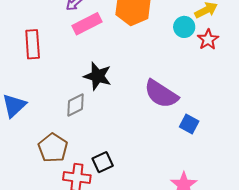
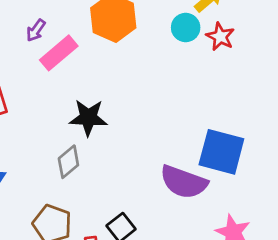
purple semicircle: (161, 94) -> (184, 182), moved
blue square: (189, 124) -> (221, 152), size x1.8

